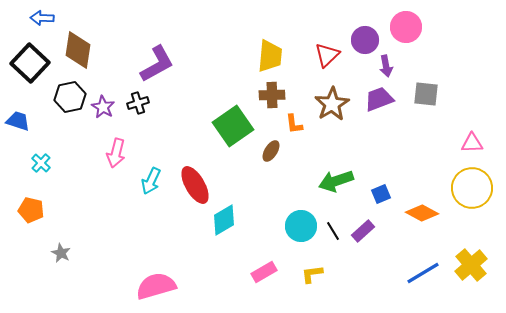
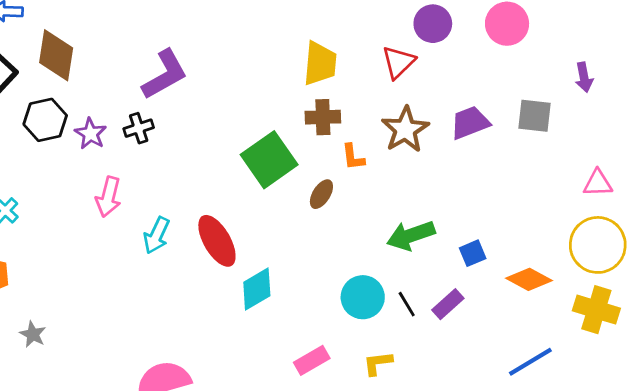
purple circle: (365, 40) -> (433, 24), moved
purple arrow: (386, 66) -> (584, 77), moved
yellow cross: (471, 265) -> (596, 310), moved, turned -32

